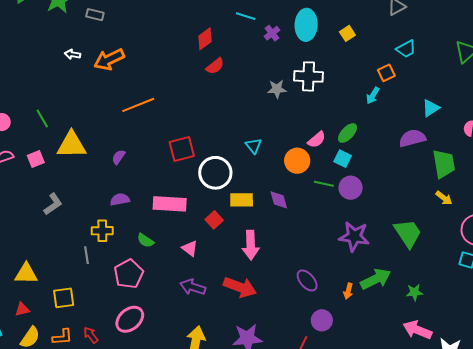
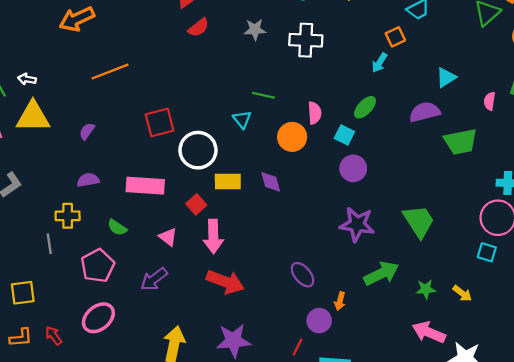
white arrow: (72, 54) -> (27, 79), moved
gray star: (277, 89) -> (255, 30), moved
green ellipse: (348, 133) -> (365, 107), moved
pink semicircle: (317, 140) -> (315, 113), turned -54
green trapezoid: (444, 164) -> (460, 142), turned 88
green line: (324, 184) -> (263, 95), moved
yellow arrow: (444, 198) -> (462, 293), moved
pink arrow: (251, 245) -> (213, 236), moved
purple arrow: (193, 287) -> (154, 279), moved, turned -55
orange arrow: (348, 291) -> (340, 301), moved

